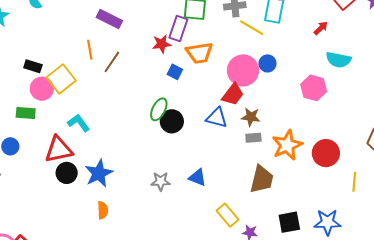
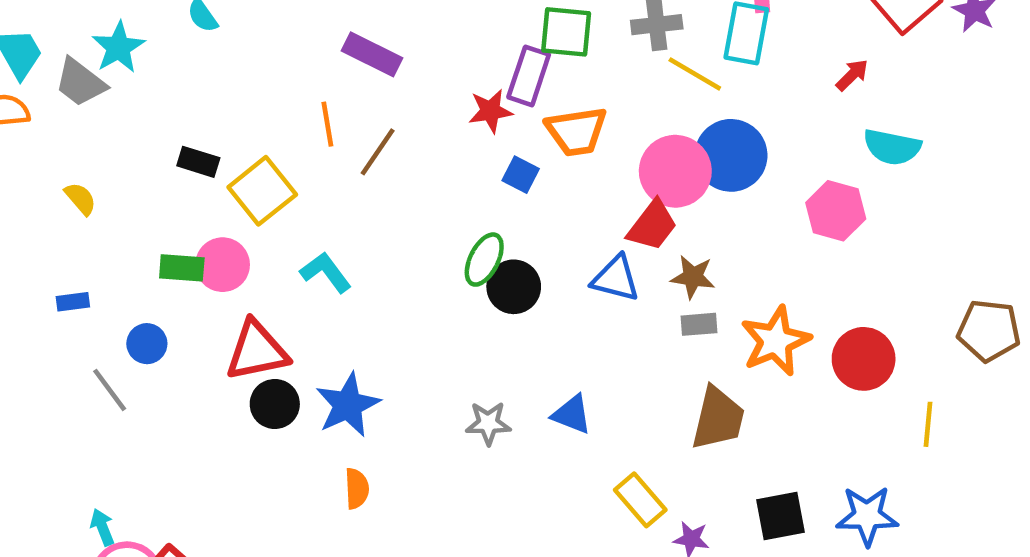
blue circle: (267, 63) -> (731, 155), size x1.8
pink circle: (42, 89) -> (223, 265), moved
cyan L-shape: (79, 123) -> (326, 272), moved

